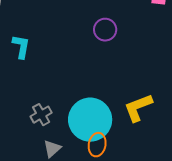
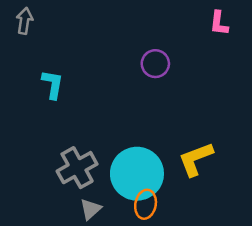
gray cross: (41, 115) -> (77, 168), size x1.5

